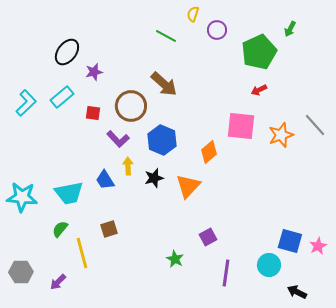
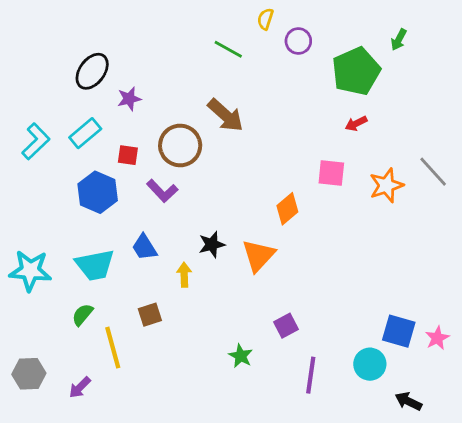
pink square: (241, 126) -> (331, 173), size x0.7
blue hexagon: (162, 140) -> (98, 192), moved
yellow arrow: (128, 166) -> (184, 275), moved

